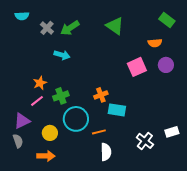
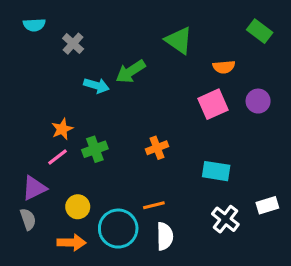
green arrow: (70, 28) -> (131, 72), moved
orange semicircle: (155, 43) -> (224, 67), moved
cyan rectangle: (117, 110) -> (216, 171), moved
cyan circle: (76, 119) -> (118, 229), moved

